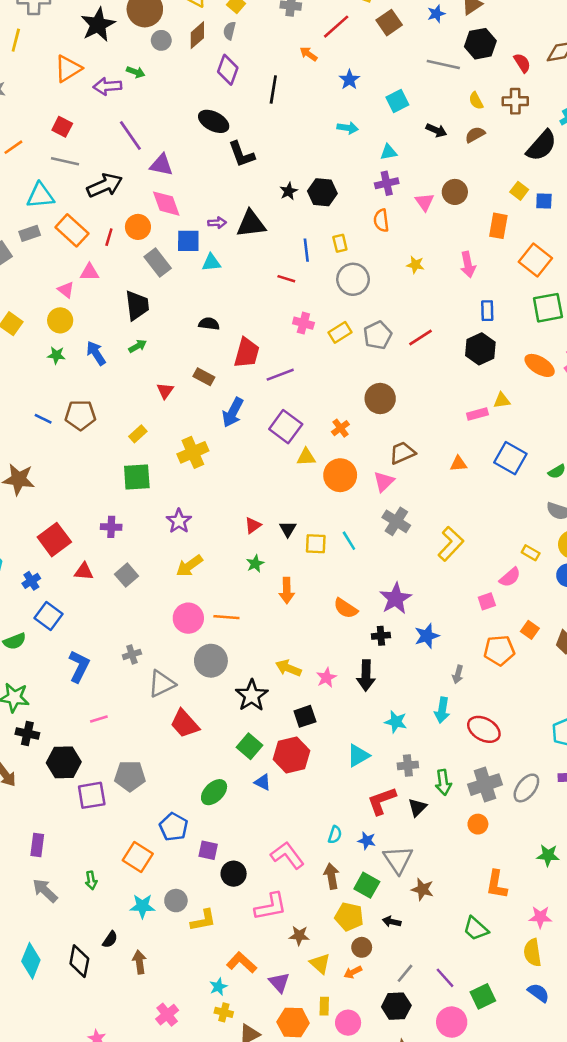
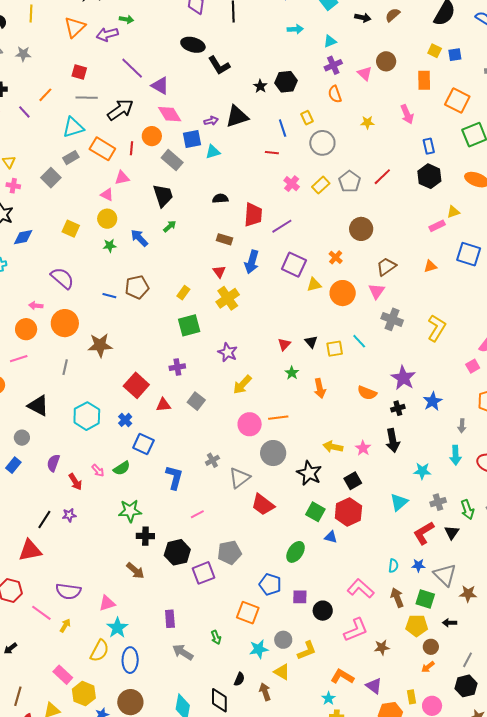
purple triangle: (161, 165) -> (160, 86), turned 30
pink cross: (303, 323) -> (292, 184), turned 35
red triangle: (165, 391) -> (219, 272), moved
yellow triangle: (320, 964) -> (282, 672), moved

